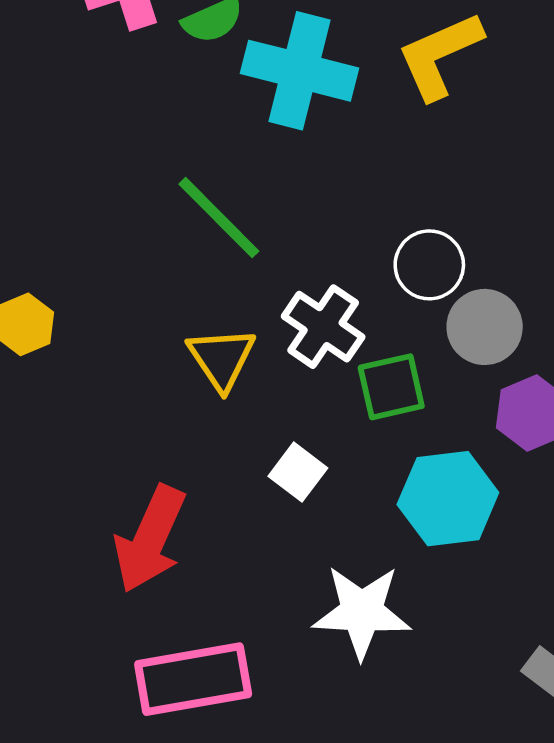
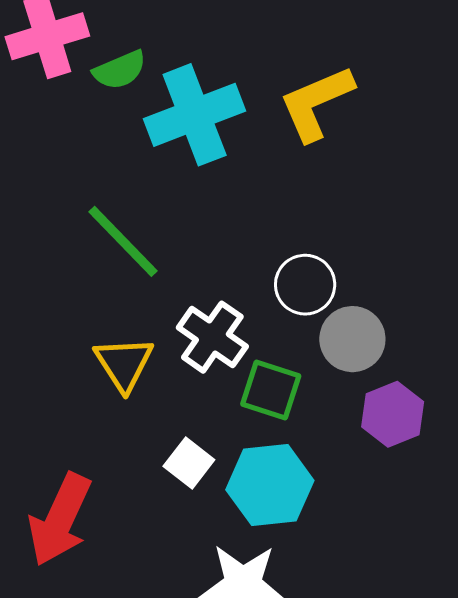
cyan cross: (299, 71) -> (195, 115), turned -36
green square: (391, 387) -> (271, 390), turned 30
cyan hexagon: (448, 499) -> (270, 485), moved

